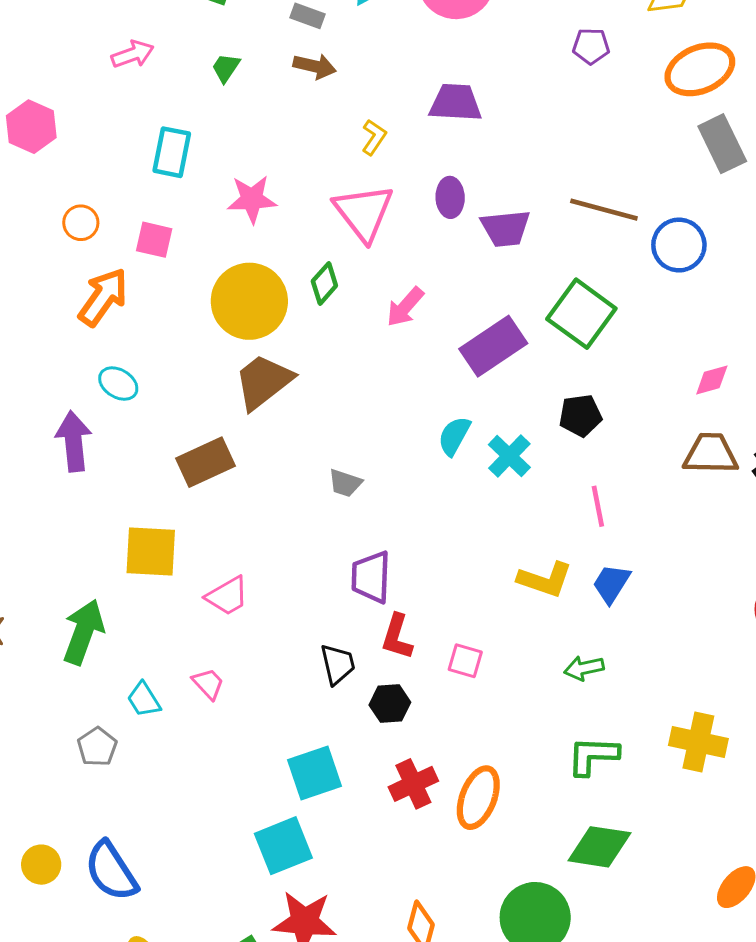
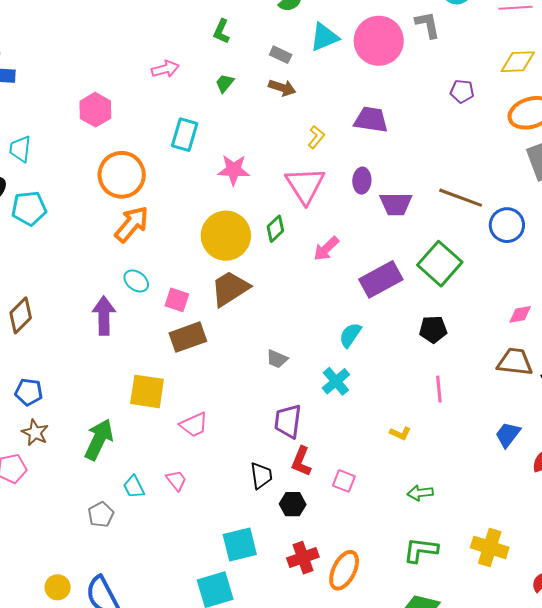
orange circle: (81, 223) -> (122, 175), size x2.0
pink square: (154, 240) -> (177, 300), moved
cyan cross: (509, 456) -> (336, 381), moved
yellow L-shape: (545, 580) -> (400, 433), size x0.6
blue trapezoid: (611, 584) -> (508, 435), moved

